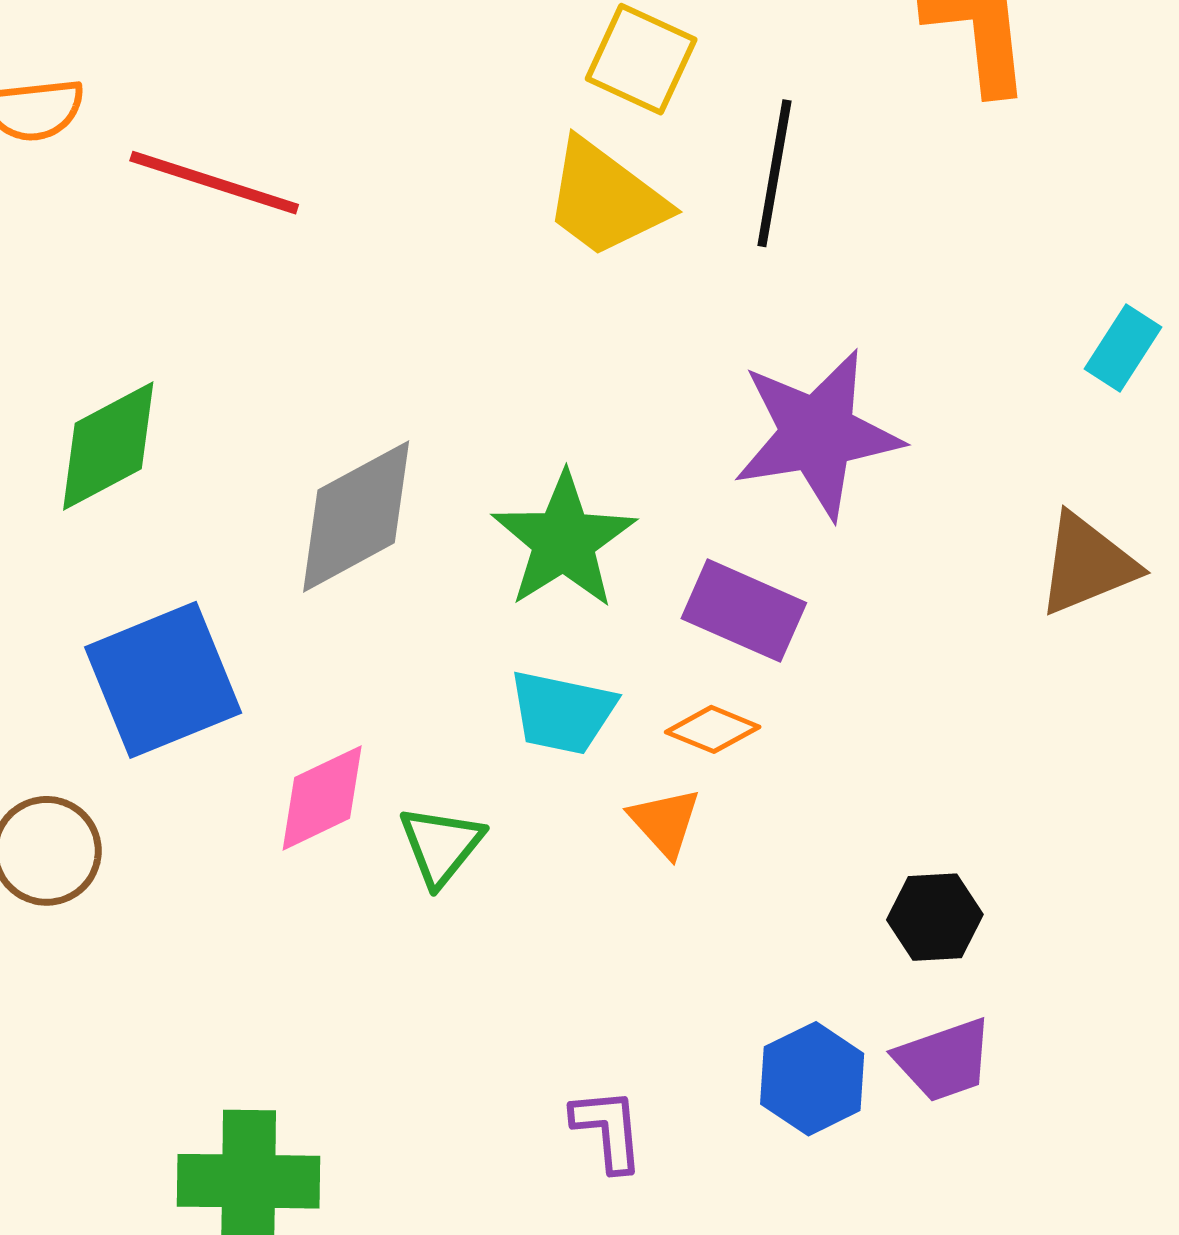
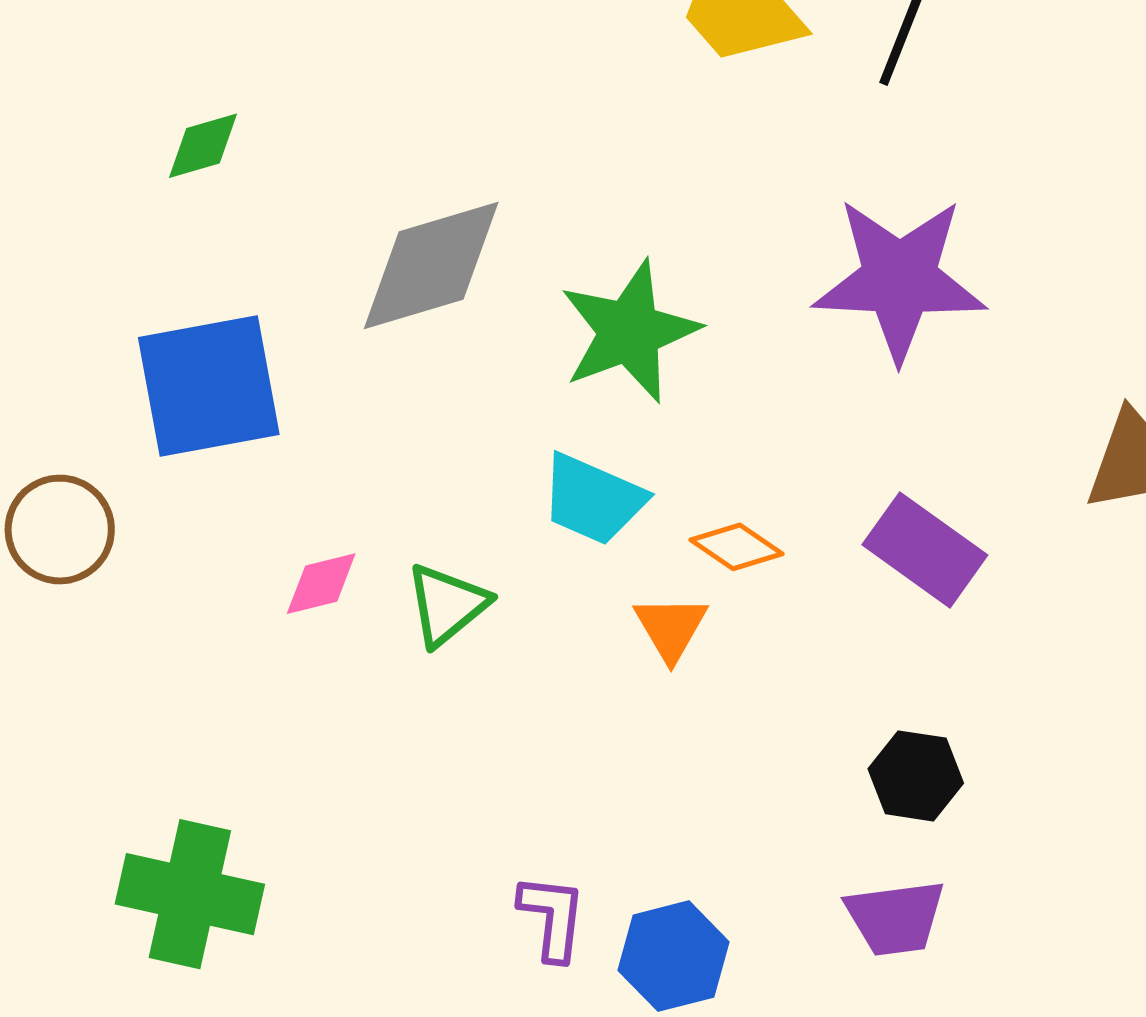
green diamond: (108, 446) -> (203, 146), size x0.6
purple rectangle: (744, 611) -> (925, 550), moved
pink diamond: (322, 798) -> (321, 584), moved, size x0.7
blue hexagon: (812, 1079) -> (673, 956), moved

